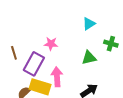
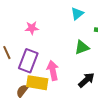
pink star: (51, 44) -> (32, 28), moved

